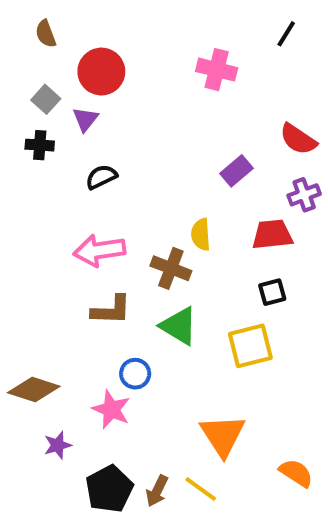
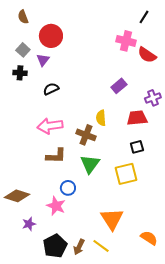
pink cross: (217, 70) -> (126, 41), moved
red semicircle: (298, 139) -> (147, 55), moved
green triangle: (179, 326) -> (90, 164), turned 35

